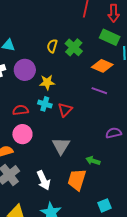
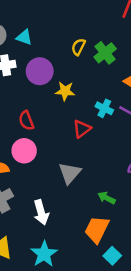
cyan cross: (45, 104) -> (104, 108), moved
red semicircle: (20, 110) -> (26, 121), turned -112
orange trapezoid: (77, 180) -> (97, 229), moved
cyan square: (105, 205) -> (112, 256), turned -32

